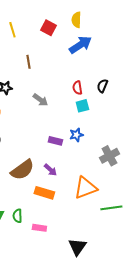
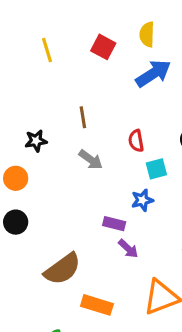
brown line: (28, 62) -> (83, 117), moved
red semicircle: (77, 88) -> (136, 141), moved
blue star: (76, 135) -> (142, 200), moved
purple arrow: (50, 170) -> (128, 249), moved

